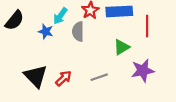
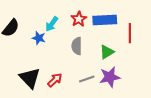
gray semicircle: (78, 32) -> (77, 46), moved
purple star: (143, 71) -> (110, 77), moved

